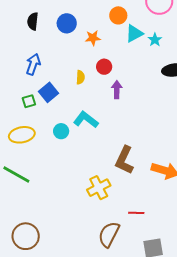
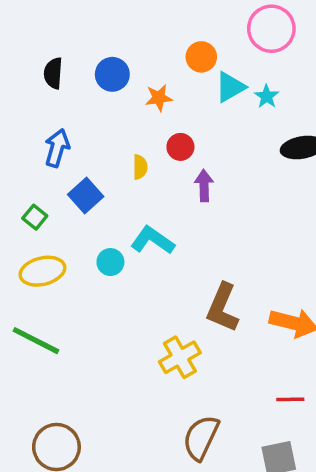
green square: (29, 101) -> (35, 217), moved, turned -32
red line: (136, 213) -> (290, 399), moved

